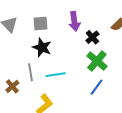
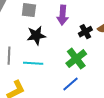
black cross: (92, 37) -> (85, 32), moved
black star: (42, 47) -> (36, 35), moved, turned 30

